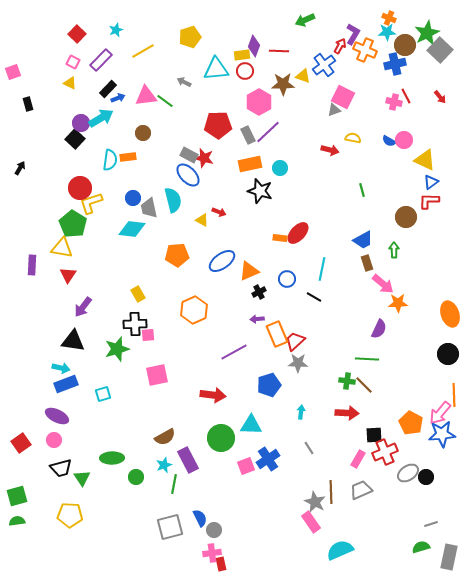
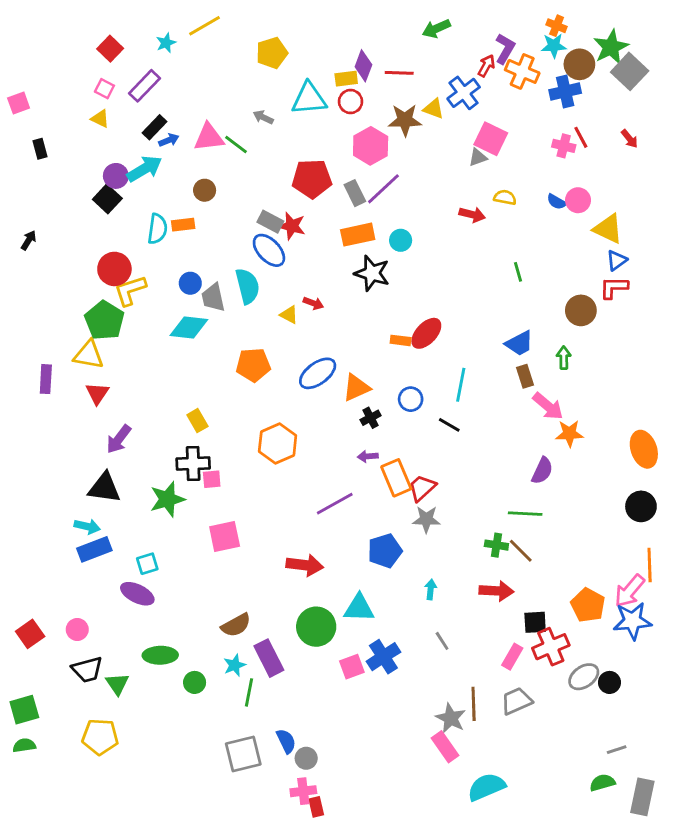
yellow line: (143, 51) -> (205, 26), moved
purple ellipse: (57, 416) -> (137, 594), moved

